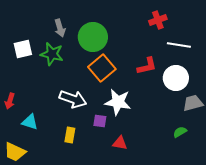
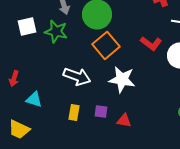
red L-shape: (147, 66) -> (151, 43), turned 50
purple square: (100, 121) -> (101, 111), moved

